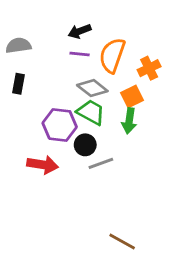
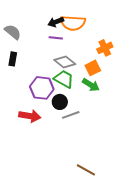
gray semicircle: (18, 45) -> (13, 32), turned 48
orange semicircle: (112, 55) -> (73, 23), moved, turned -105
green arrow: (129, 121) -> (91, 85), turned -66

